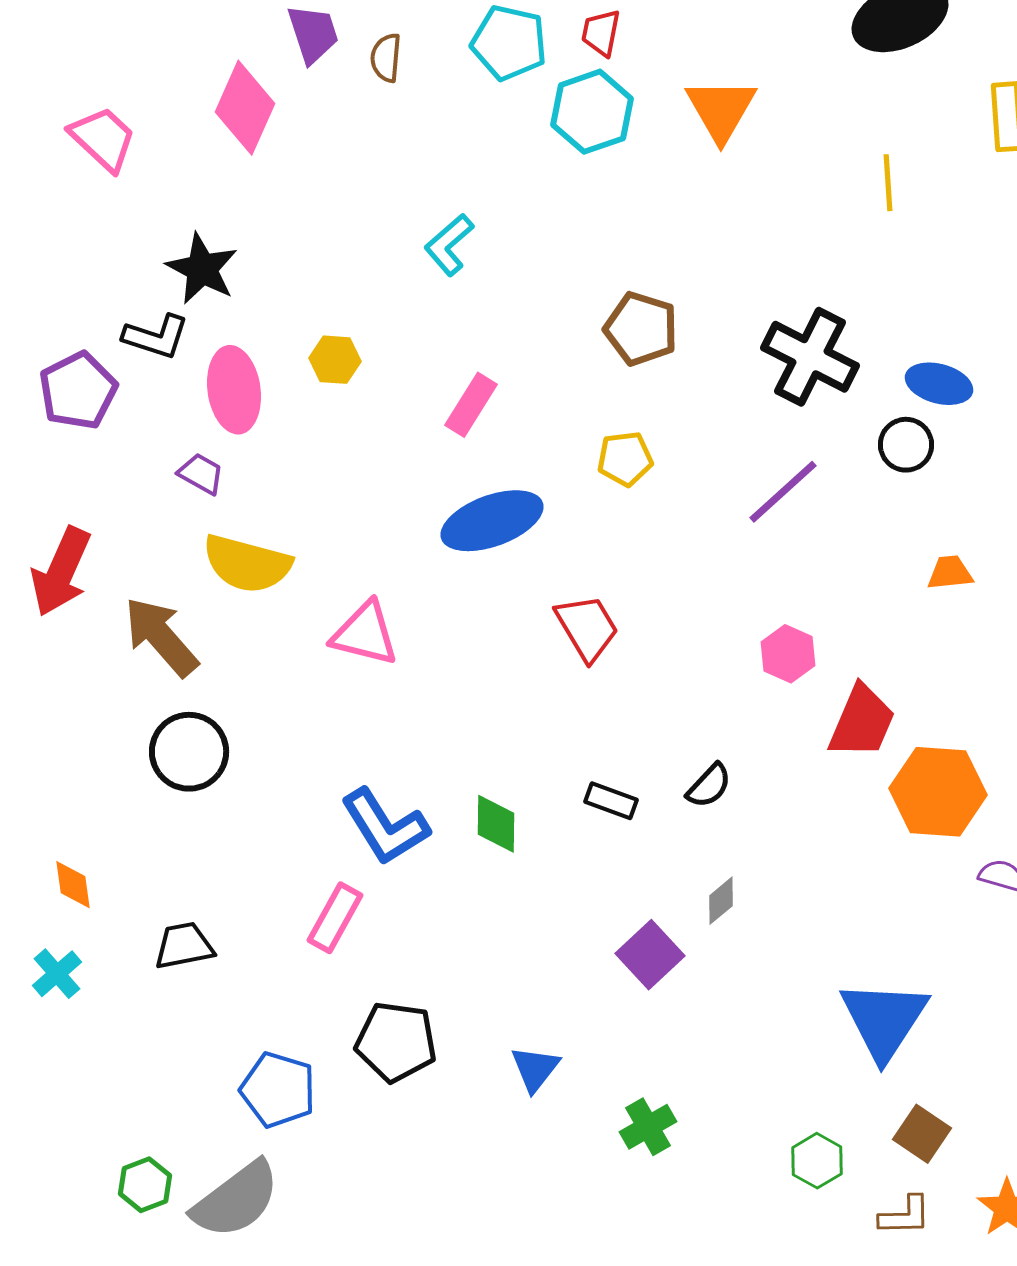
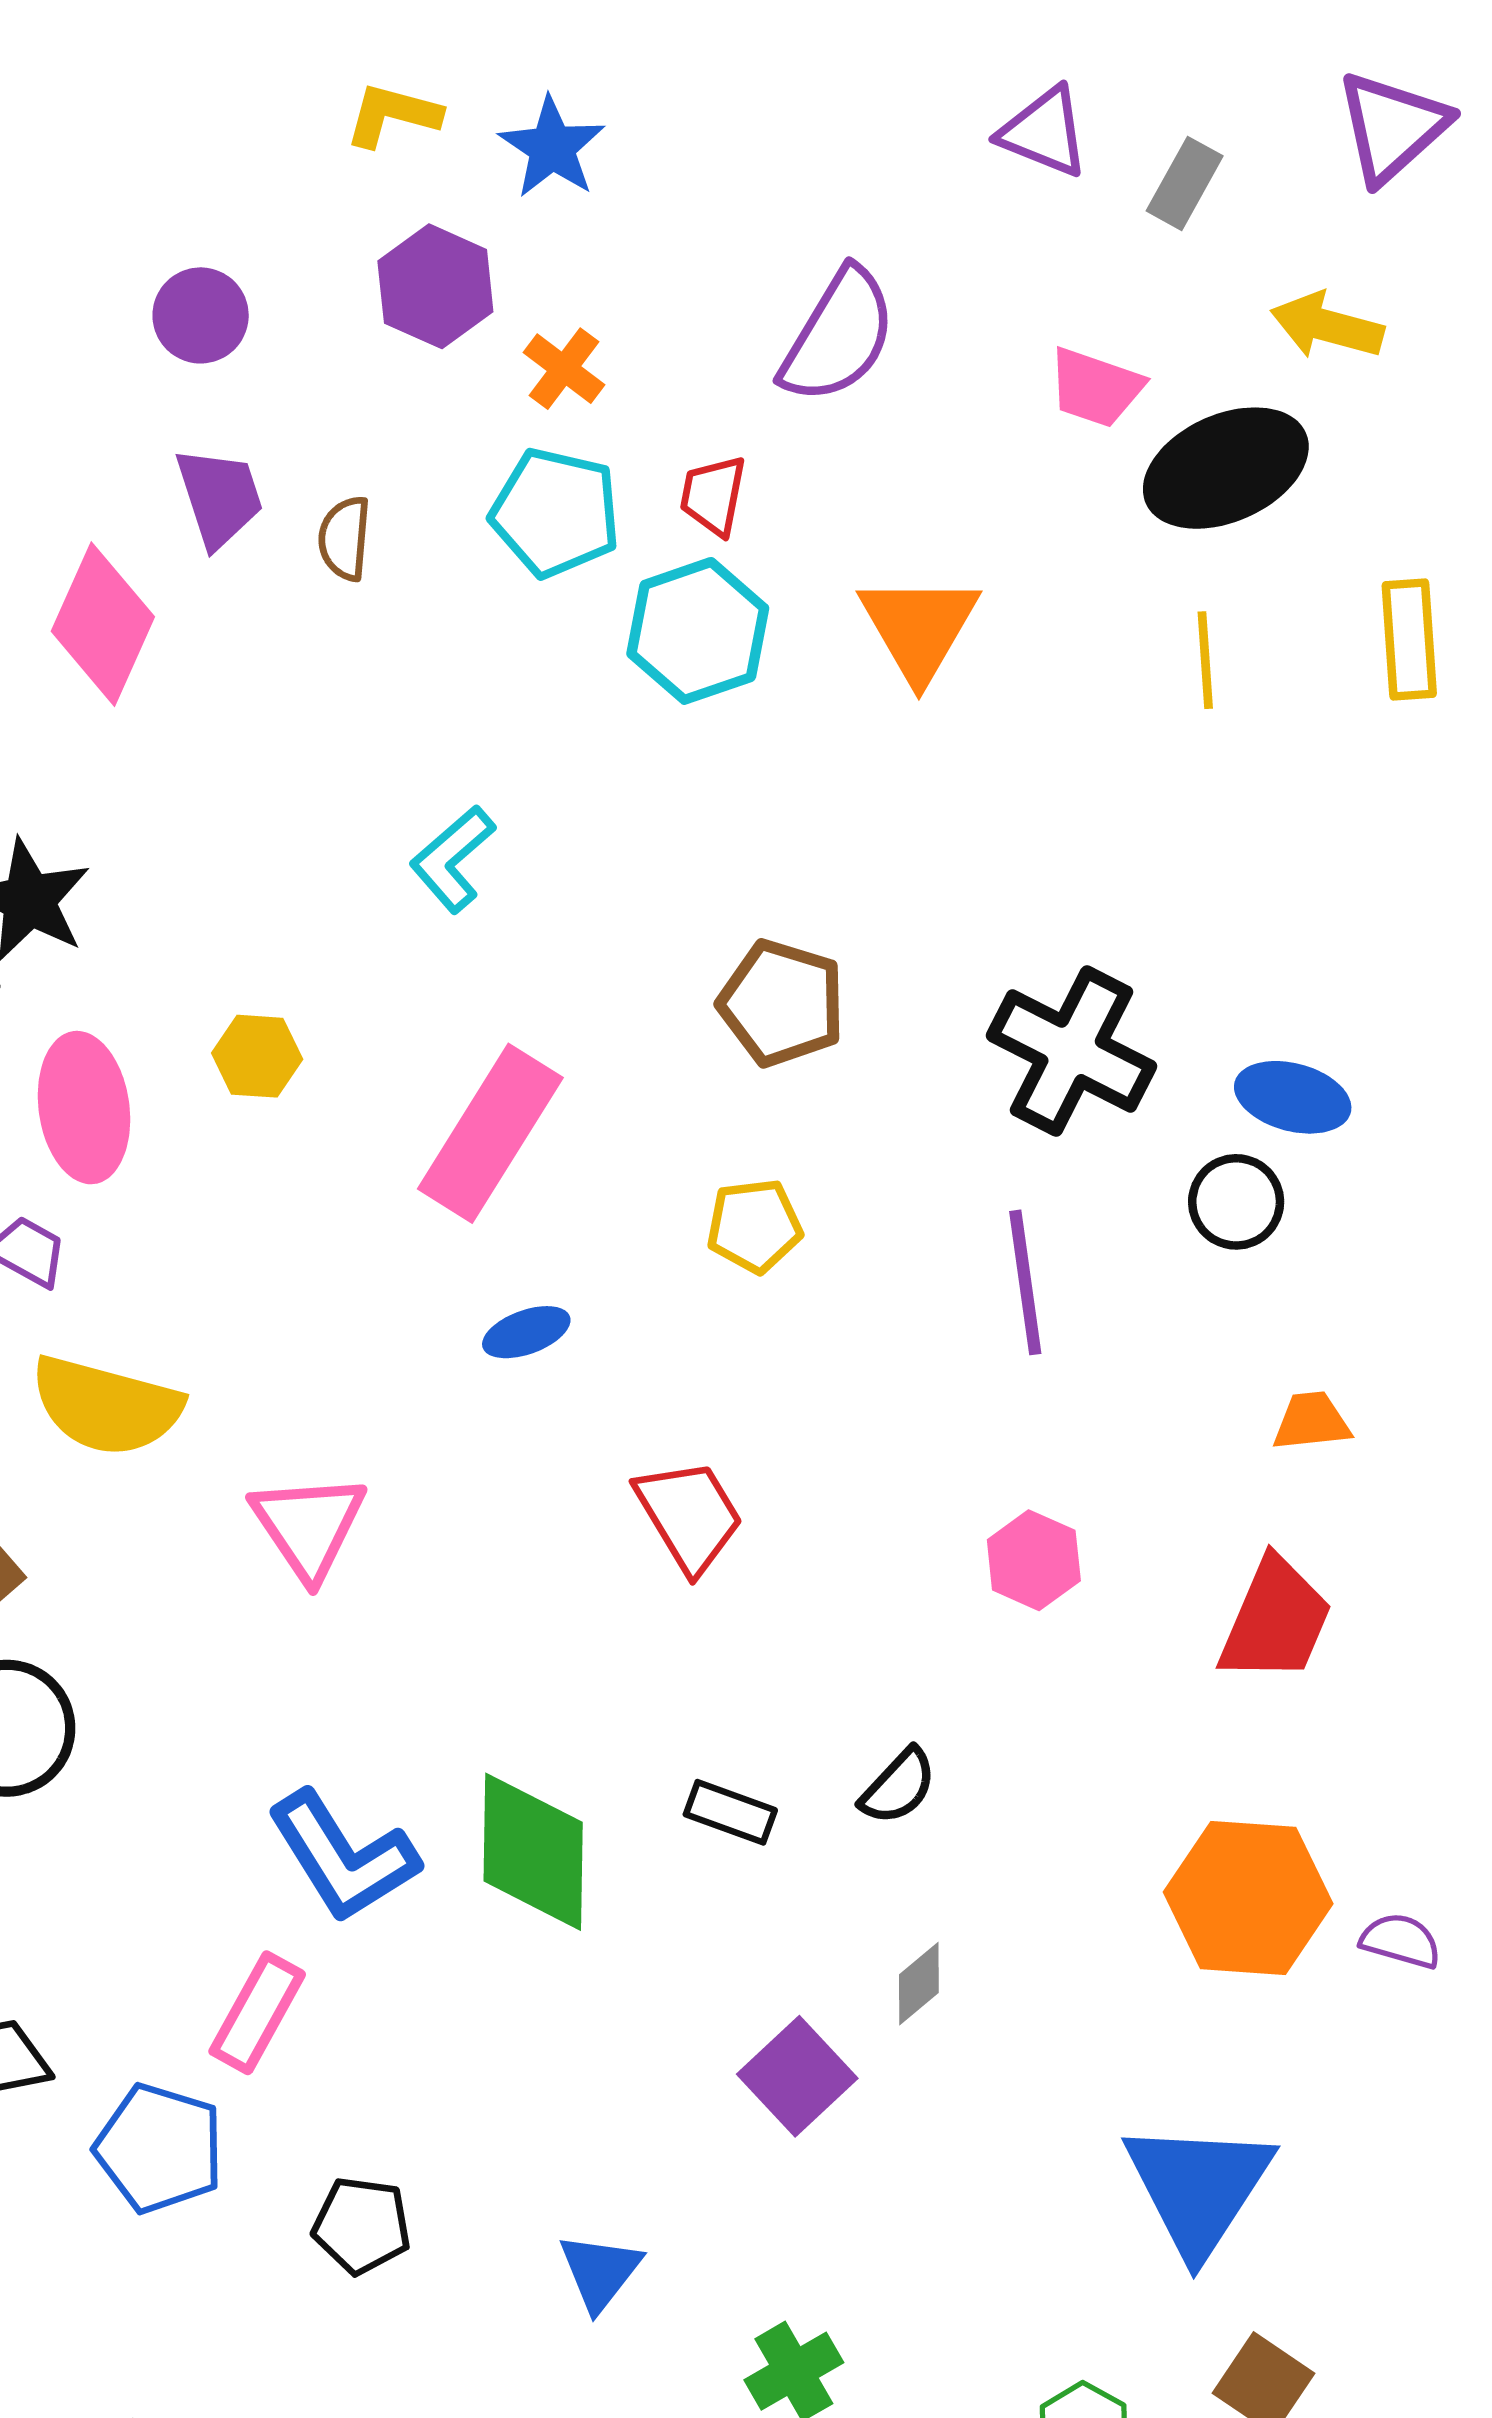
yellow line: (888, 183) -> (1205, 660), moved
pink rectangle: (471, 405) -> (490, 1133), size x1.6
purple line: (783, 492) -> (1025, 1282), turned -56
blue ellipse: (492, 521) -> (526, 1332), size x0.5
pink triangle: (365, 634) -> (309, 1526), turned 42
red trapezoid: (862, 722) -> (1276, 1620), moved
orange hexagon: (938, 792) -> (1248, 1898), moved
green diamond: (496, 824) -> (533, 1852), size x1.6
black pentagon: (396, 1042) -> (362, 2225), size x0.7
blue pentagon: (278, 1090) -> (159, 2148), moved

